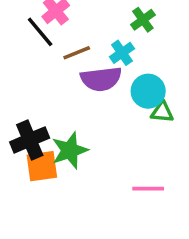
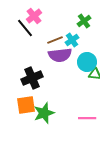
brown line: (77, 53) -> (55, 40), moved
black cross: (30, 140) -> (32, 78), moved
green star: (70, 150) -> (44, 113), moved

